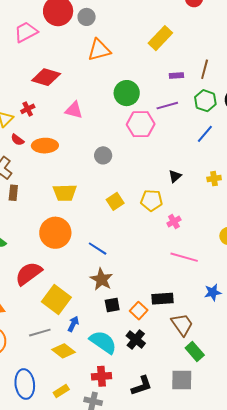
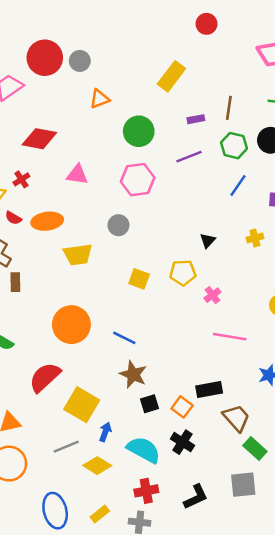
orange triangle: (99, 50) -> (100, 99), size x0.7
green circle: (127, 93) -> (139, 131), moved
pink hexagon: (141, 124) -> (138, 180), moved
yellow trapezoid: (65, 193) -> (78, 255), moved
yellow square: (115, 201) -> (139, 279), turned -30

